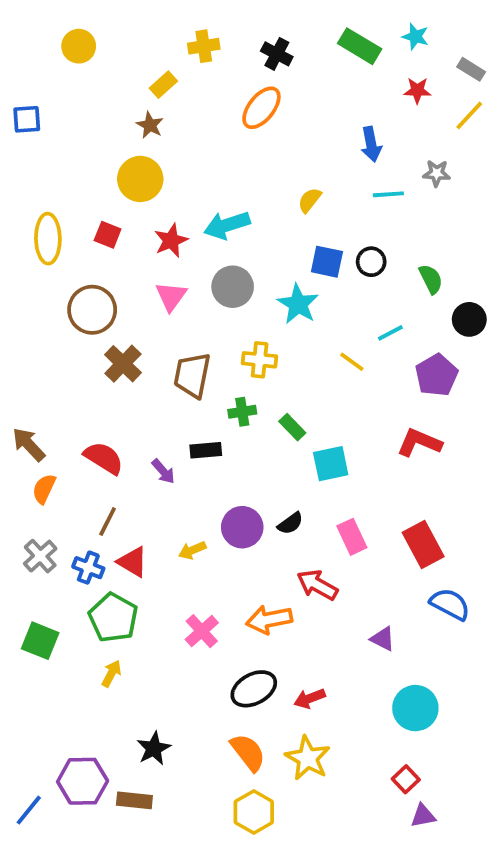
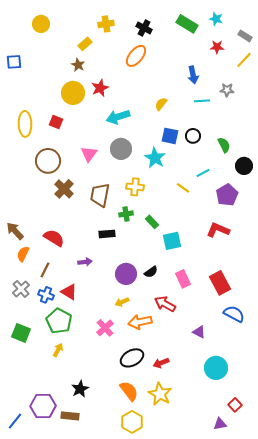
red star: (171, 241) -> (100, 88), moved
purple arrow: (163, 471) -> (85, 262), moved, turned -56
brown line: (108, 521) -> (45, 270), moved
yellow arrow: (192, 550) -> (122, 302), moved
red square: (406, 779) -> (235, 405), moved

